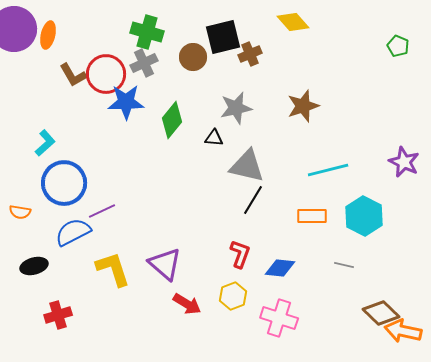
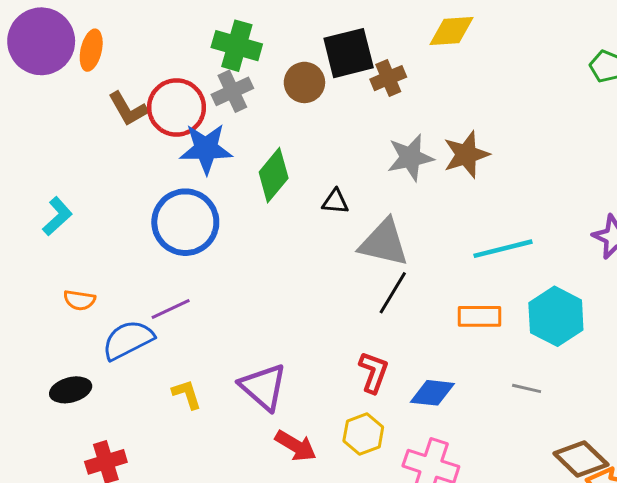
yellow diamond: (293, 22) -> (452, 31), turned -52
gray star: (236, 108) -> (410, 157), moved
cyan L-shape: (45, 143) -> (57, 216), moved
blue circle: (64, 183) -> (185, 222), moved
orange semicircle: (20, 212) -> (79, 300), moved
yellow L-shape: (113, 269) -> (187, 394), size x0.6

